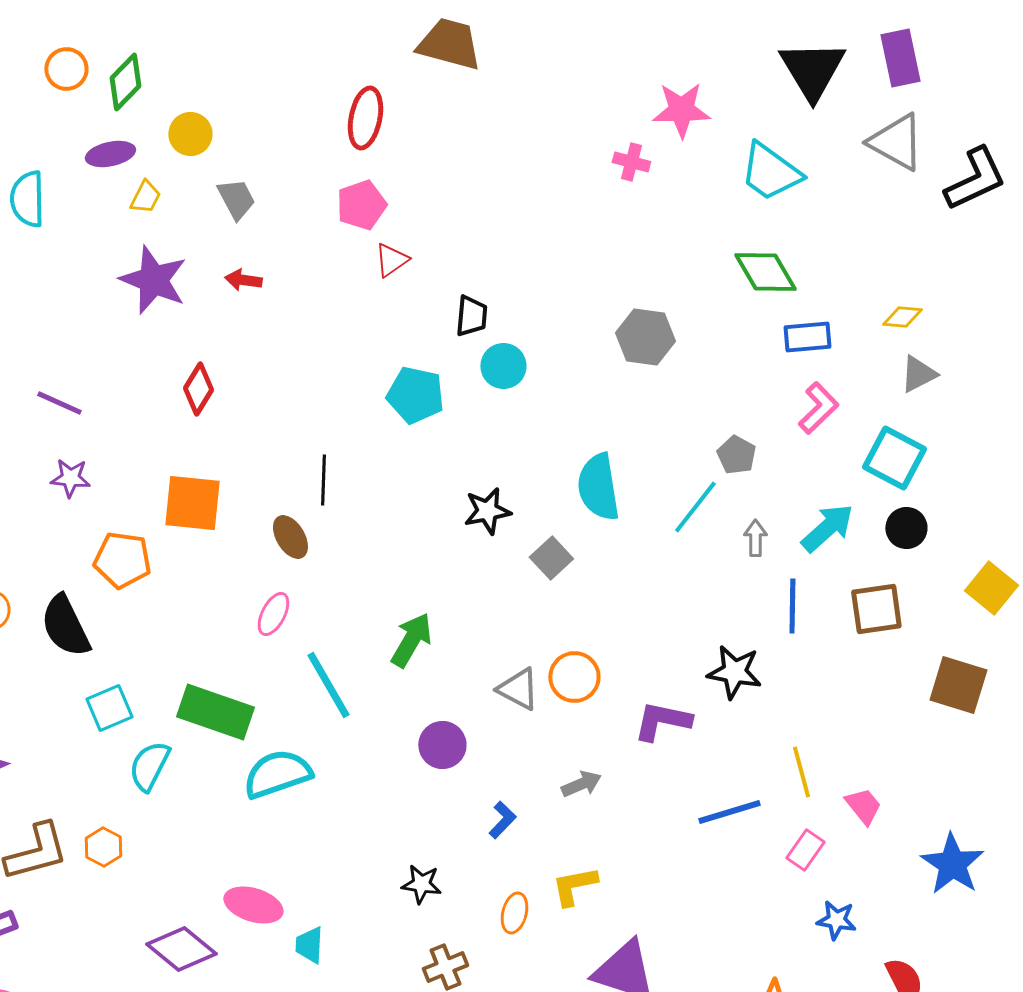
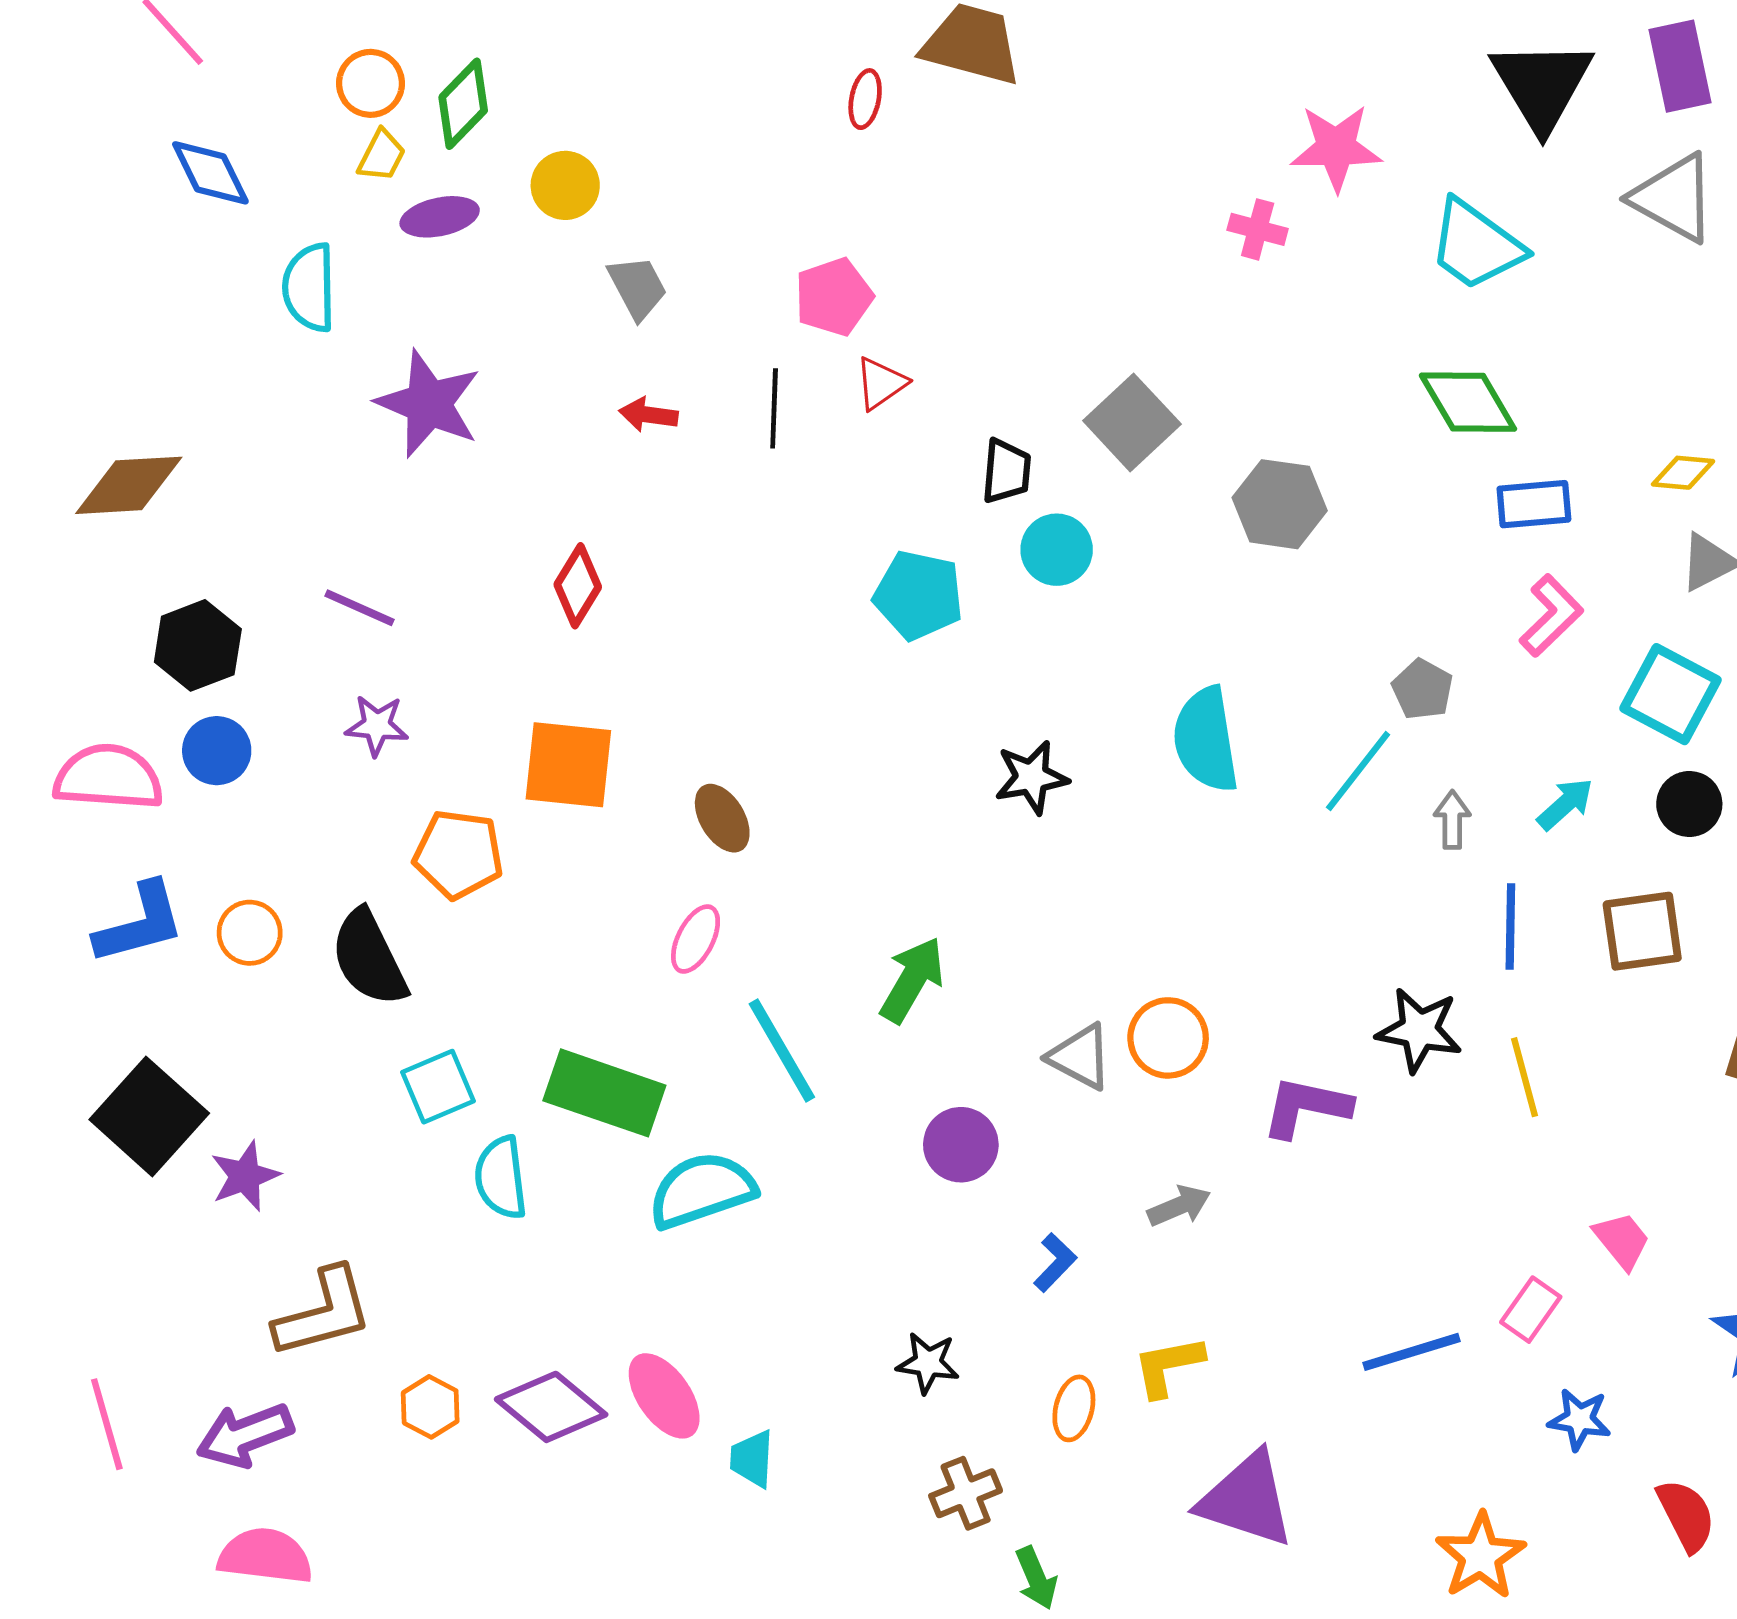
red ellipse: (365, 118) -> (865, 99), moved, size x0.6
yellow trapezoid: (145, 197) -> (382, 156), moved
purple star: (153, 280) -> (429, 404), moved
black line: (323, 480) -> (774, 408), moved
cyan arrow: (827, 528) -> (1565, 804), size x0.7
gray square: (551, 558) -> (1132, 422), moved, size x1.4
cyan semicircle: (149, 766) -> (501, 1178), turned -34
yellow line: (801, 772) -> (1524, 1077), moved
blue line: (729, 812) -> (1411, 1352), moved
orange hexagon: (103, 847) -> (430, 1407), moved
pink ellipse: (253, 905) -> (664, 1396), turned 38
purple diamond: (181, 949) -> (551, 1407), moved

